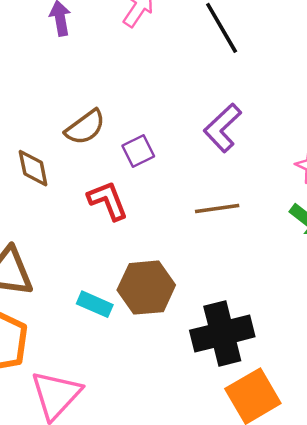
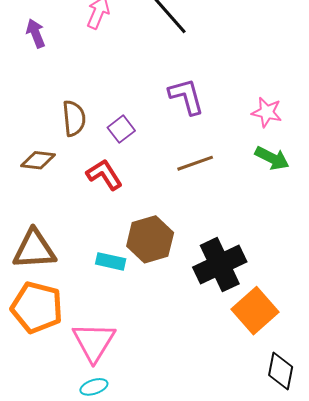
brown semicircle: (85, 127) -> (74, 118), turned -48
purple L-shape: (223, 128) -> (186, 96), turned 129
brown diamond: (33, 168) -> (38, 160), turned -60

